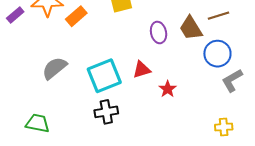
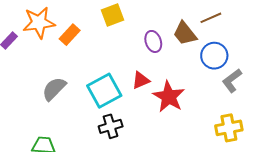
red star: (168, 89) -> (169, 97), size x1.8
yellow cross: (224, 127) -> (229, 128), size x1.5

